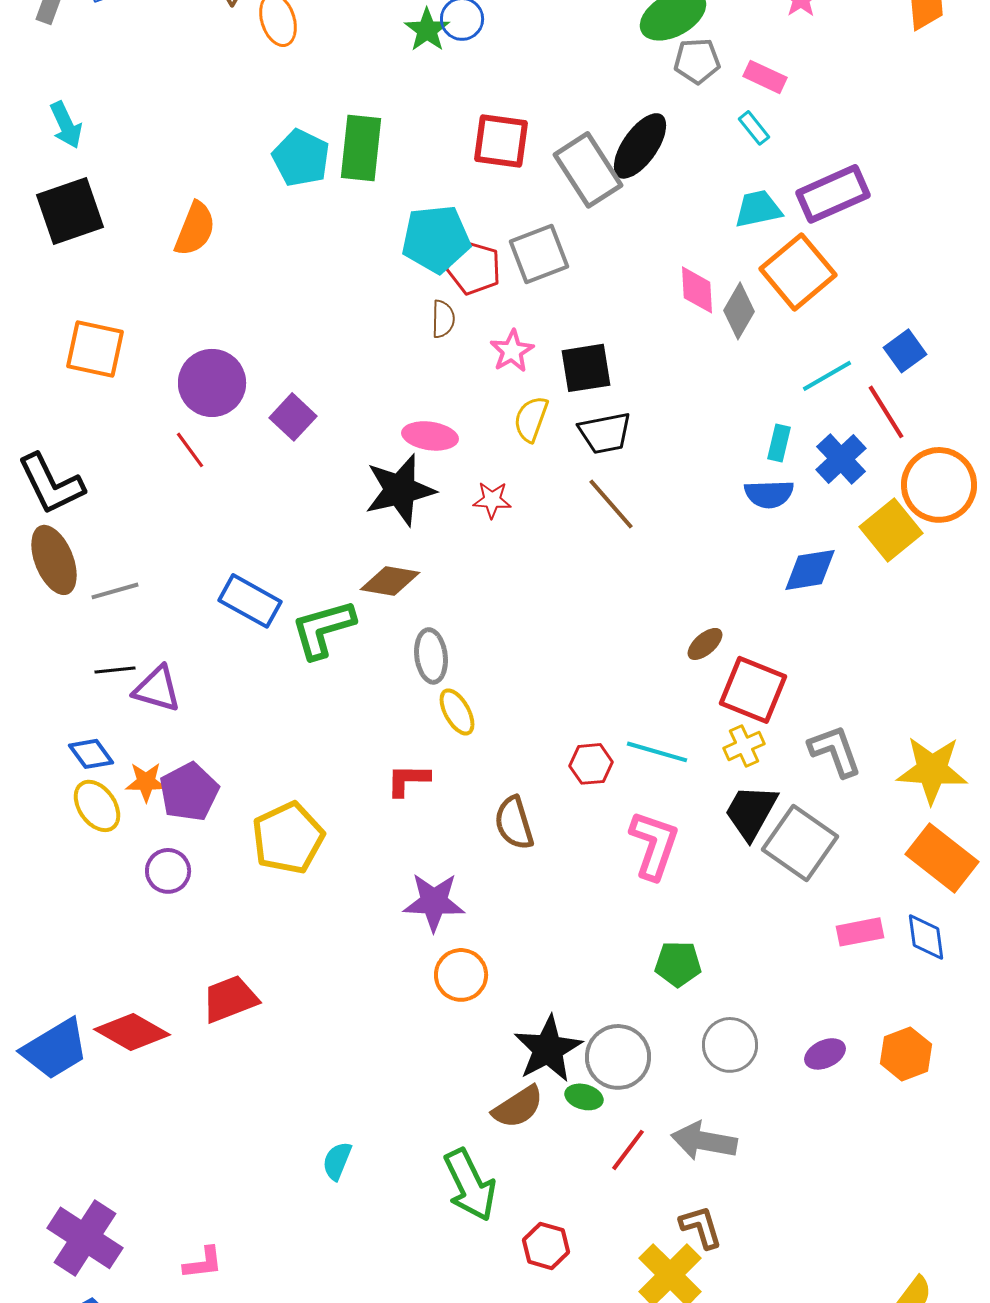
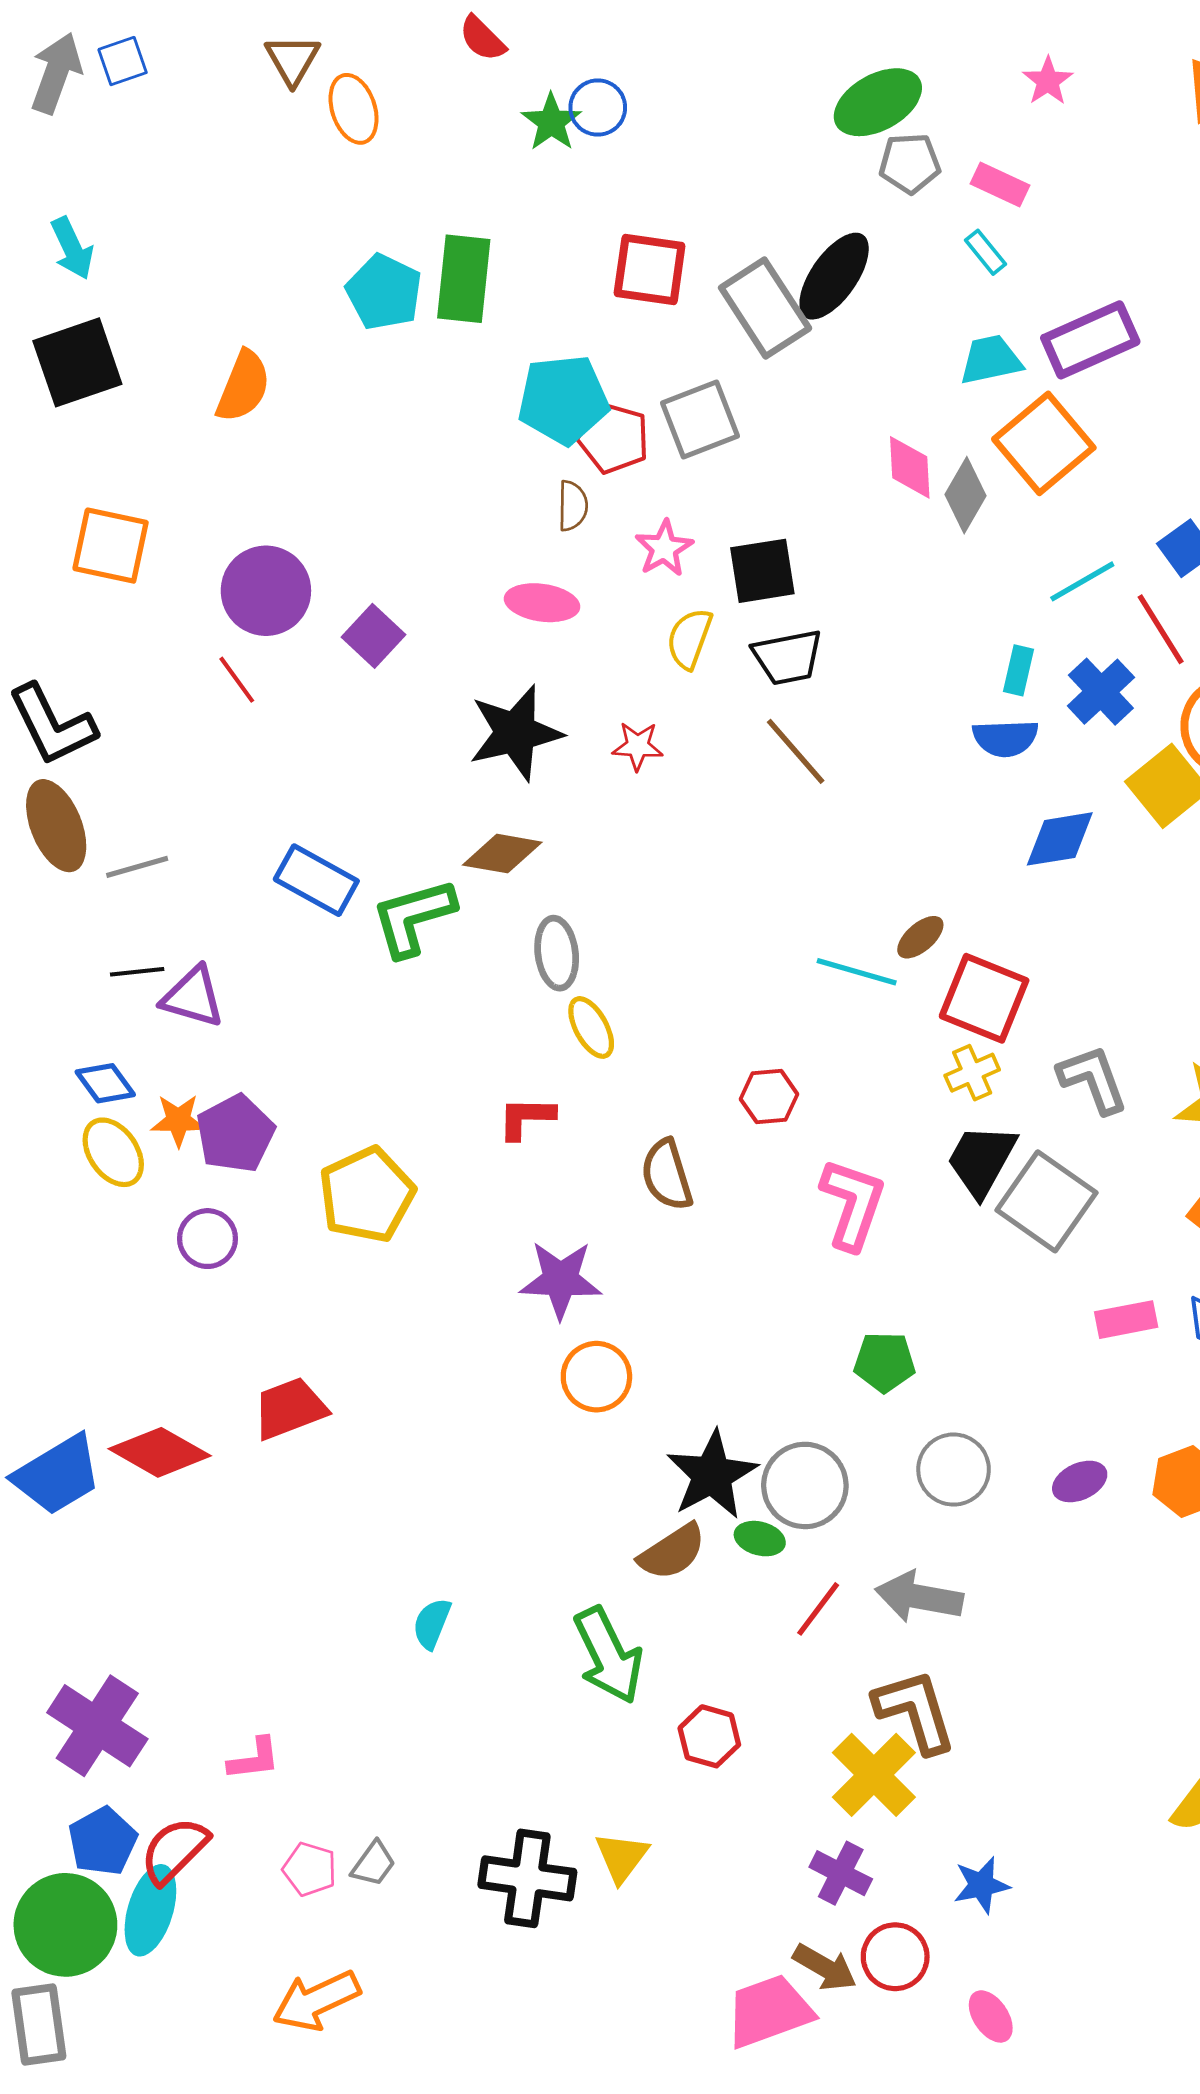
pink ellipse: (430, 436) -> (542, 603), moved
cyan line: (657, 752) -> (857, 972), moved
brown L-shape: (701, 1227) -> (915, 1711), size x1.5

